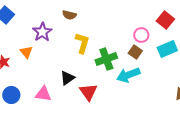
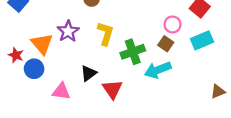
purple star: (42, 32) -> (68, 31), moved
orange triangle: (26, 52) -> (42, 44), size x1.5
blue circle: (11, 95) -> (34, 69), moved

